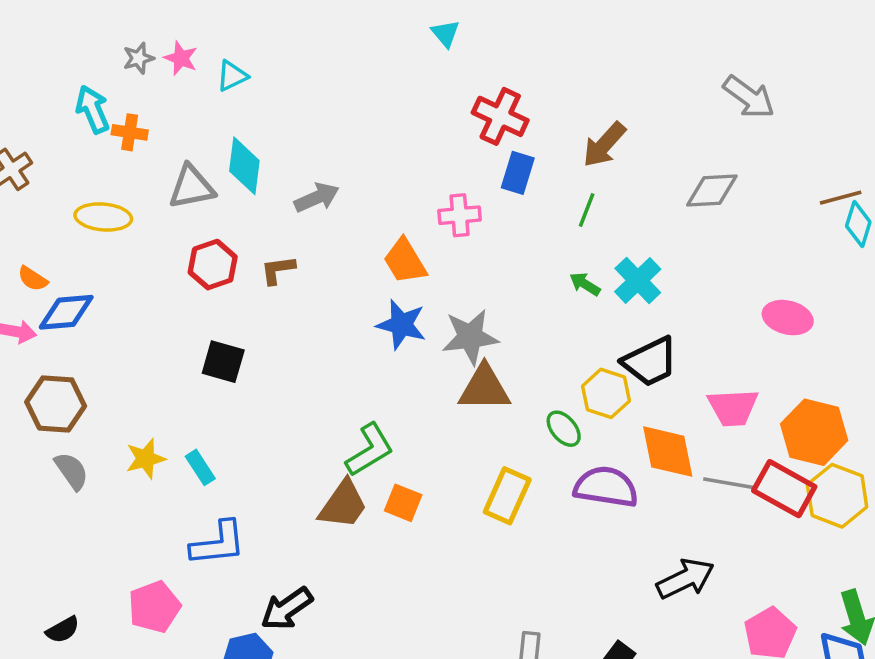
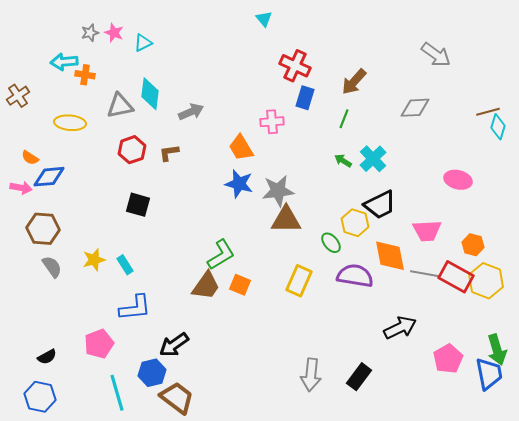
cyan arrow: (93, 109) -> (64, 62), turned -72
orange hexagon: (814, 432) -> (473, 245), size x0.6

